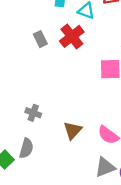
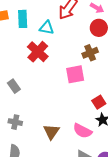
gray rectangle: (40, 39) -> (14, 86), moved

